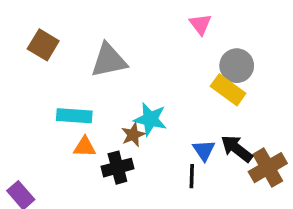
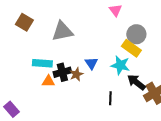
cyan star: (150, 119) -> (120, 65), moved
blue triangle: (204, 150) -> (91, 63), moved
black cross: (117, 168) -> (62, 72), moved

